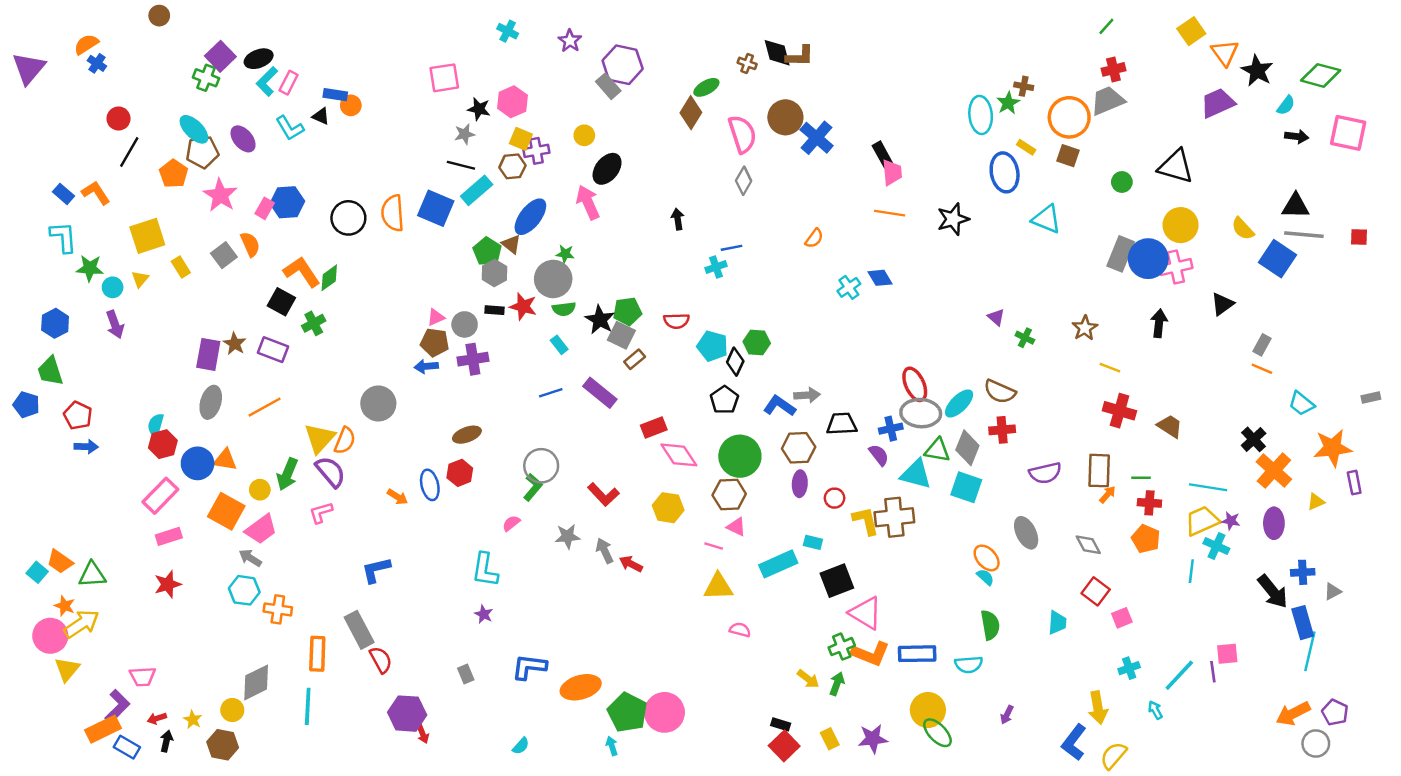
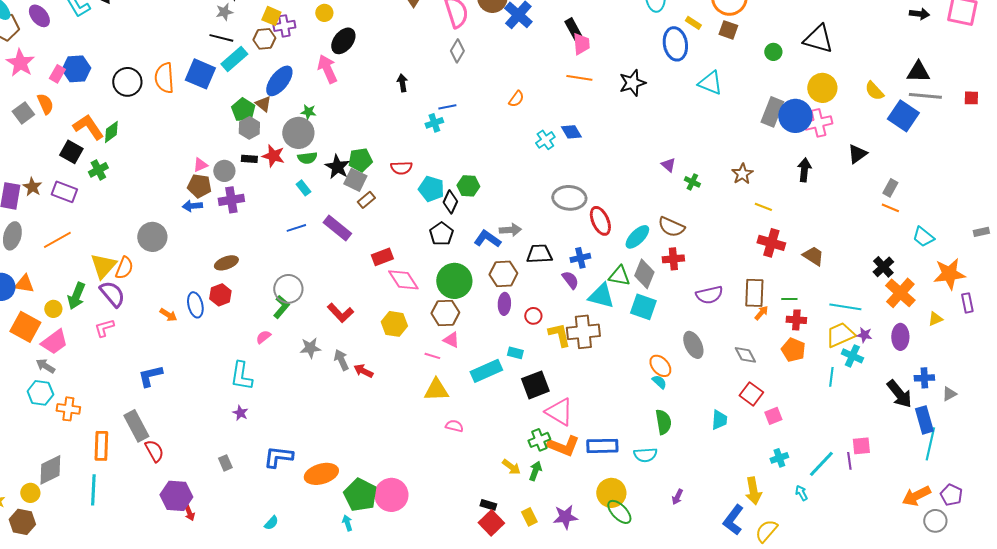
gray ellipse: (921, 413) -> (569, 198), moved

